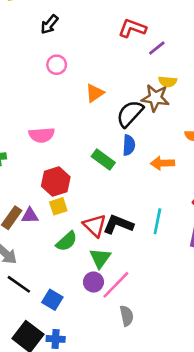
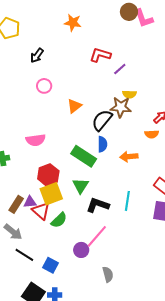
green rectangle: (103, 160) -> (84, 156), size x1.4
yellow square: (58, 206) -> (51, 194), size x1.6
red triangle: (95, 226) -> (41, 211), moved
green triangle: (100, 258) -> (81, 186), moved
pink line: (116, 285) -> (97, 236), moved

